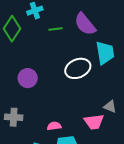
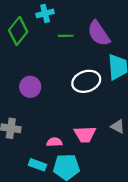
pink trapezoid: (94, 122) -> (85, 134), moved

